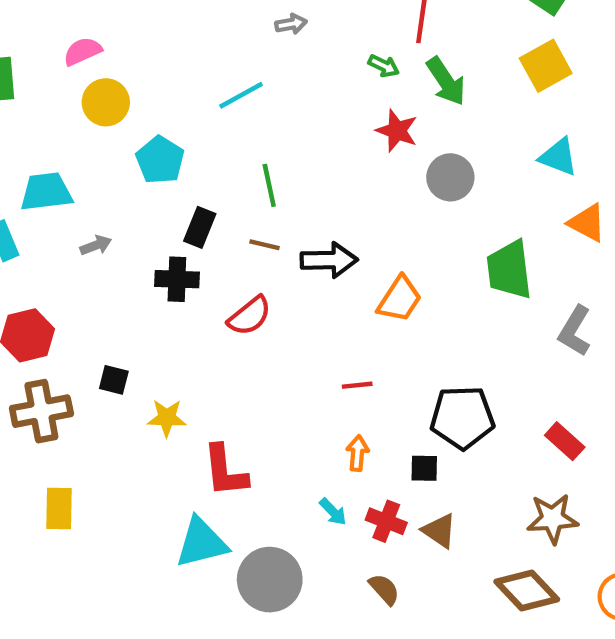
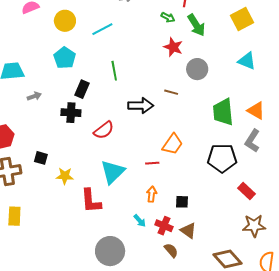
yellow circle: (106, 102) -> (65, 21), moved
orange triangle: (587, 223) -> (256, 111), moved
brown line: (264, 245) -> (171, 92), moved
orange trapezoid: (400, 299) -> (172, 144), moved
black pentagon: (462, 417) -> (222, 158), moved
brown star: (552, 519) -> (254, 226), moved
cyan triangle: (202, 543) -> (113, 172), moved, turned -32
brown semicircle: (384, 589) -> (171, 250), moved

